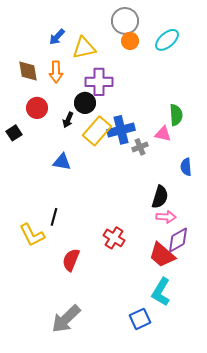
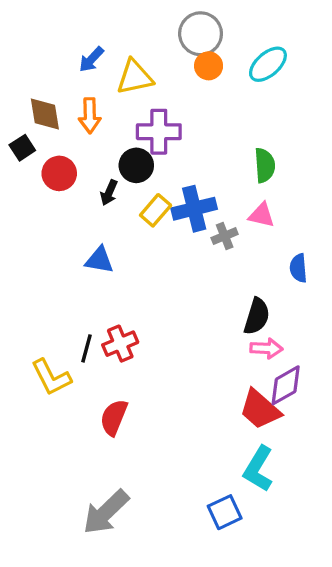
green semicircle: (176, 115) -> (265, 165), moved
yellow rectangle: (97, 131) -> (156, 210), size x0.7
black square: (14, 133) -> (22, 148), moved
red cross: (114, 238) -> (120, 344), moved, turned 35

